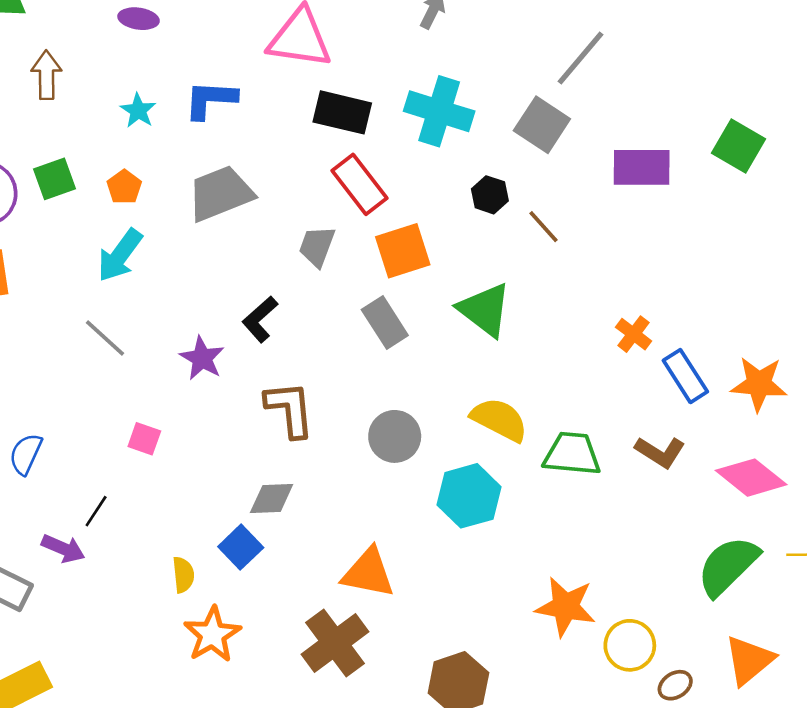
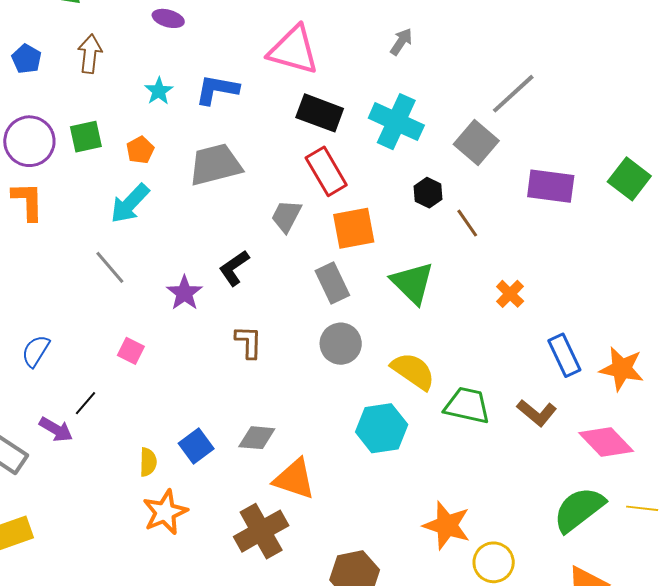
orange cross: (634, 334) -> (510, 294), moved
brown L-shape: (290, 409) -> (249, 342), size x0.7
gray circle: (395, 436) -> (341, 344), moved
gray diamond: (272, 499) -> (257, 438), moved

